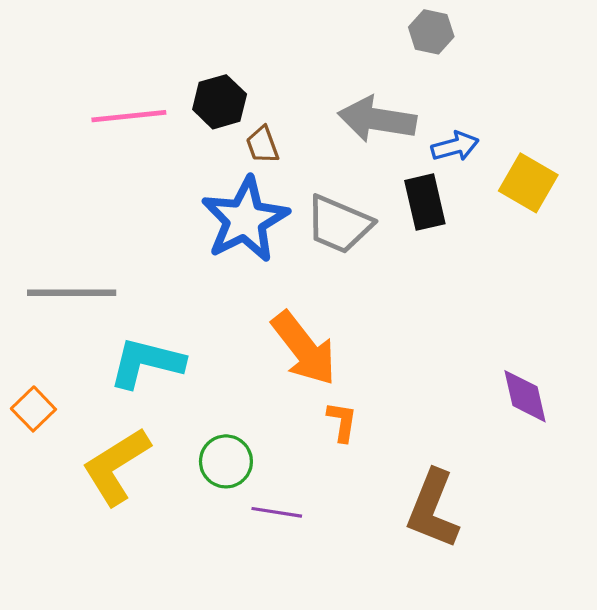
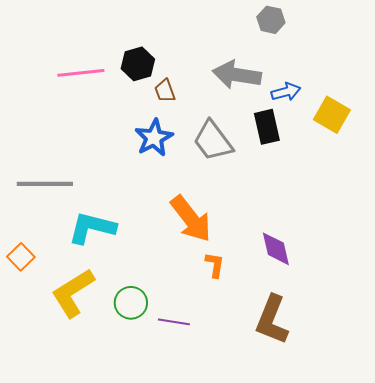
blue star: (245, 220) -> (154, 138), size x0.7
gray trapezoid: (339, 224) -> (213, 141), turned 30
purple diamond: (525, 396) -> (276, 249), moved
green circle: (226, 461) -> (131, 303), moved

